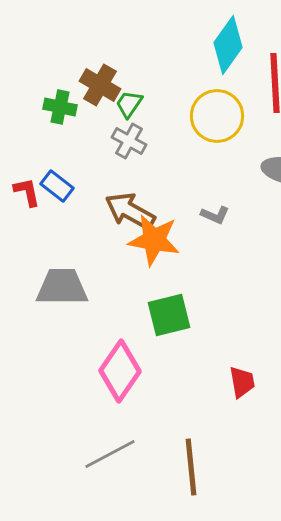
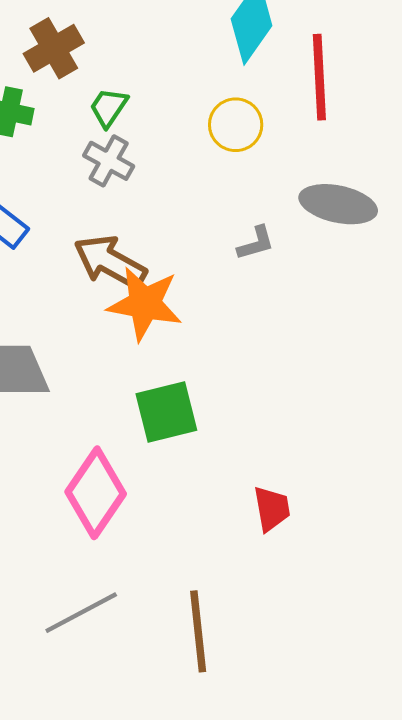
brown cross: (100, 85) -> (54, 48), moved, turned 30
yellow circle: (217, 116) -> (236, 125), size x0.7
gray L-shape: (215, 215) -> (256, 243), moved, turned -40

